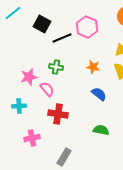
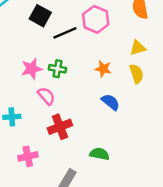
pink star: (29, 77) -> (32, 69), moved
red cross: (58, 114) -> (60, 127), turned -30
green semicircle: (101, 130) -> (99, 154), moved

